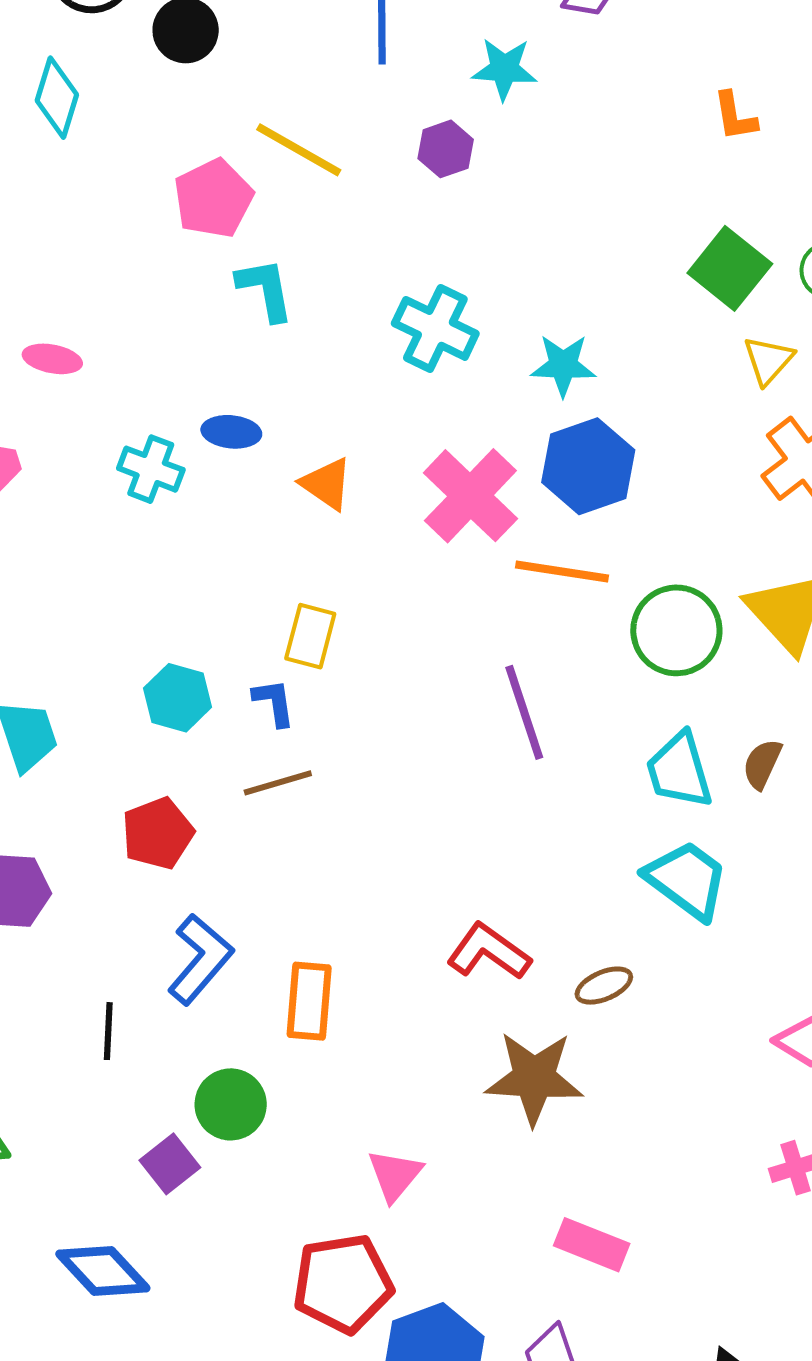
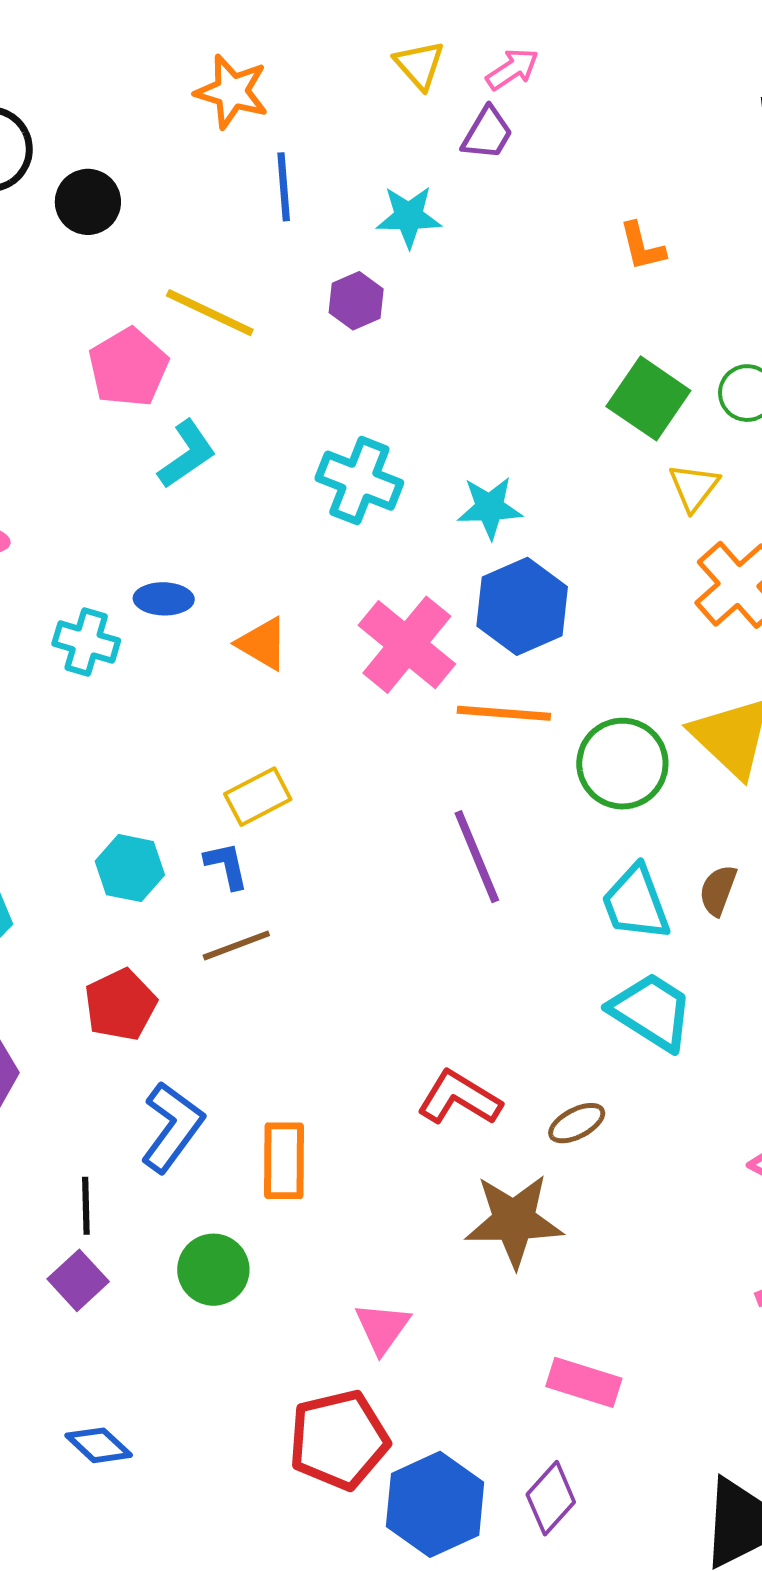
cyan L-shape: (265, 289) -> (187, 454), turned 70
yellow rectangle: (310, 636) -> (258, 797), turned 52
purple square: (170, 1164) -> (78, 1280), moved
blue diamond: (103, 1271) -> (99, 1445), size x0.7

